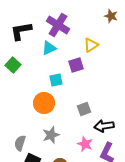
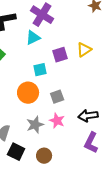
yellow triangle: (91, 45) -> (84, 50), moved
gray square: (84, 109) -> (57, 97), moved
pink star: (85, 144) -> (57, 121), moved

